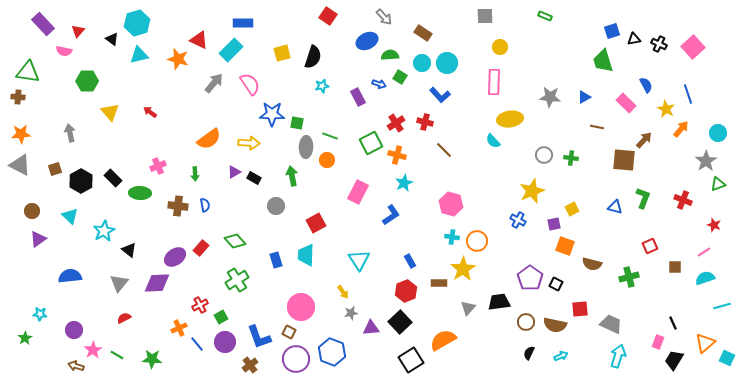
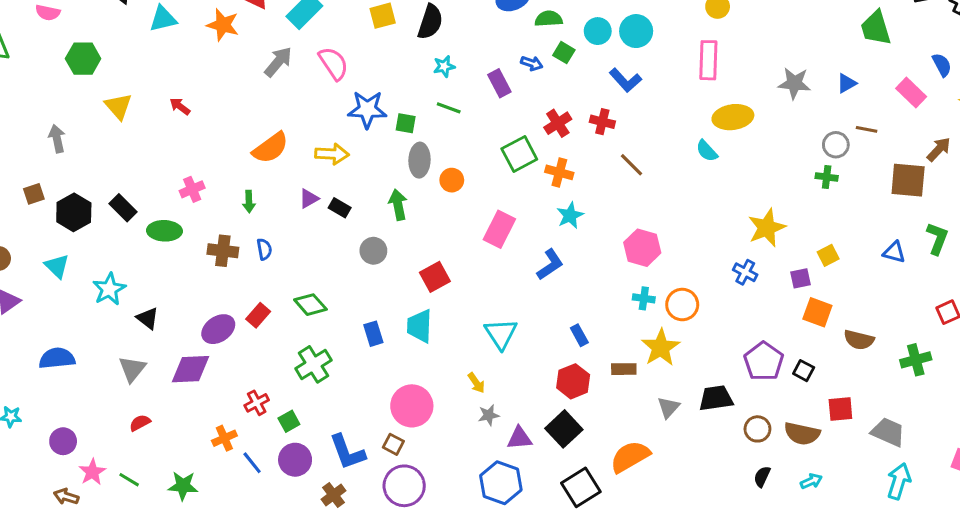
green line: (330, 136) -> (449, 108), moved
gray circle: (544, 155) -> (836, 145), moved
blue hexagon: (332, 352) -> (501, 483), moved

